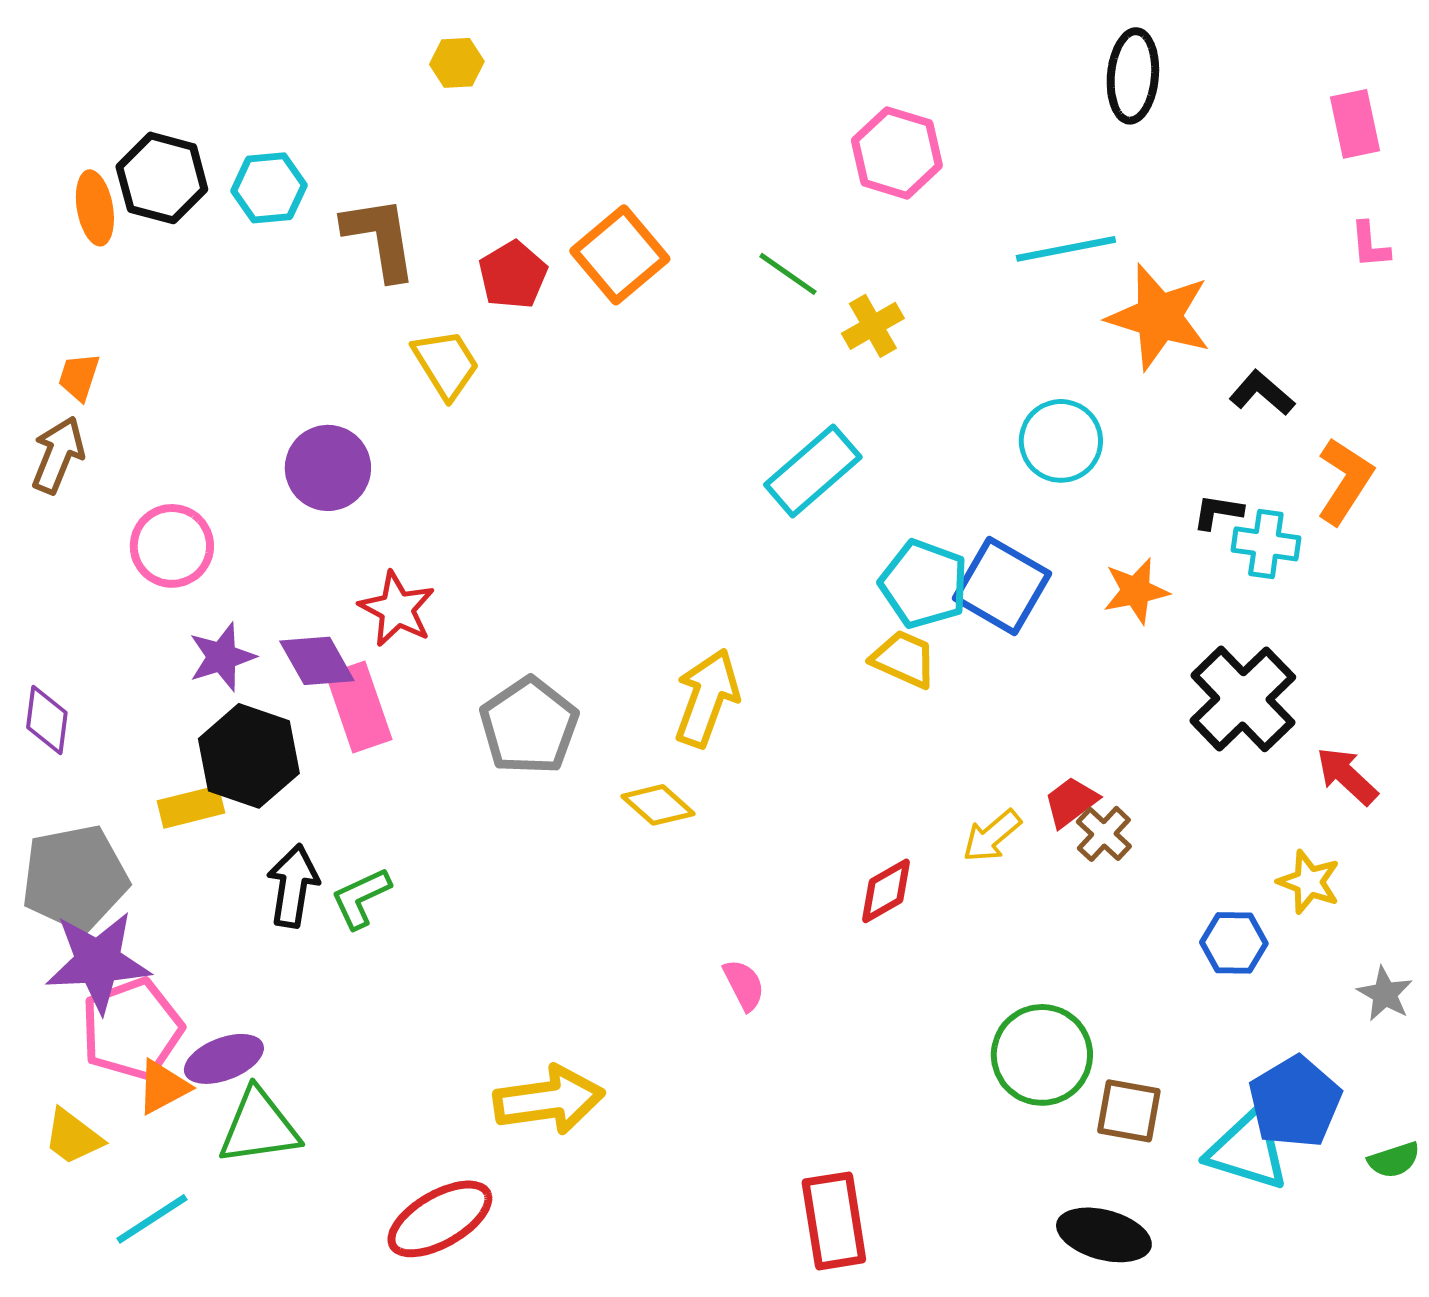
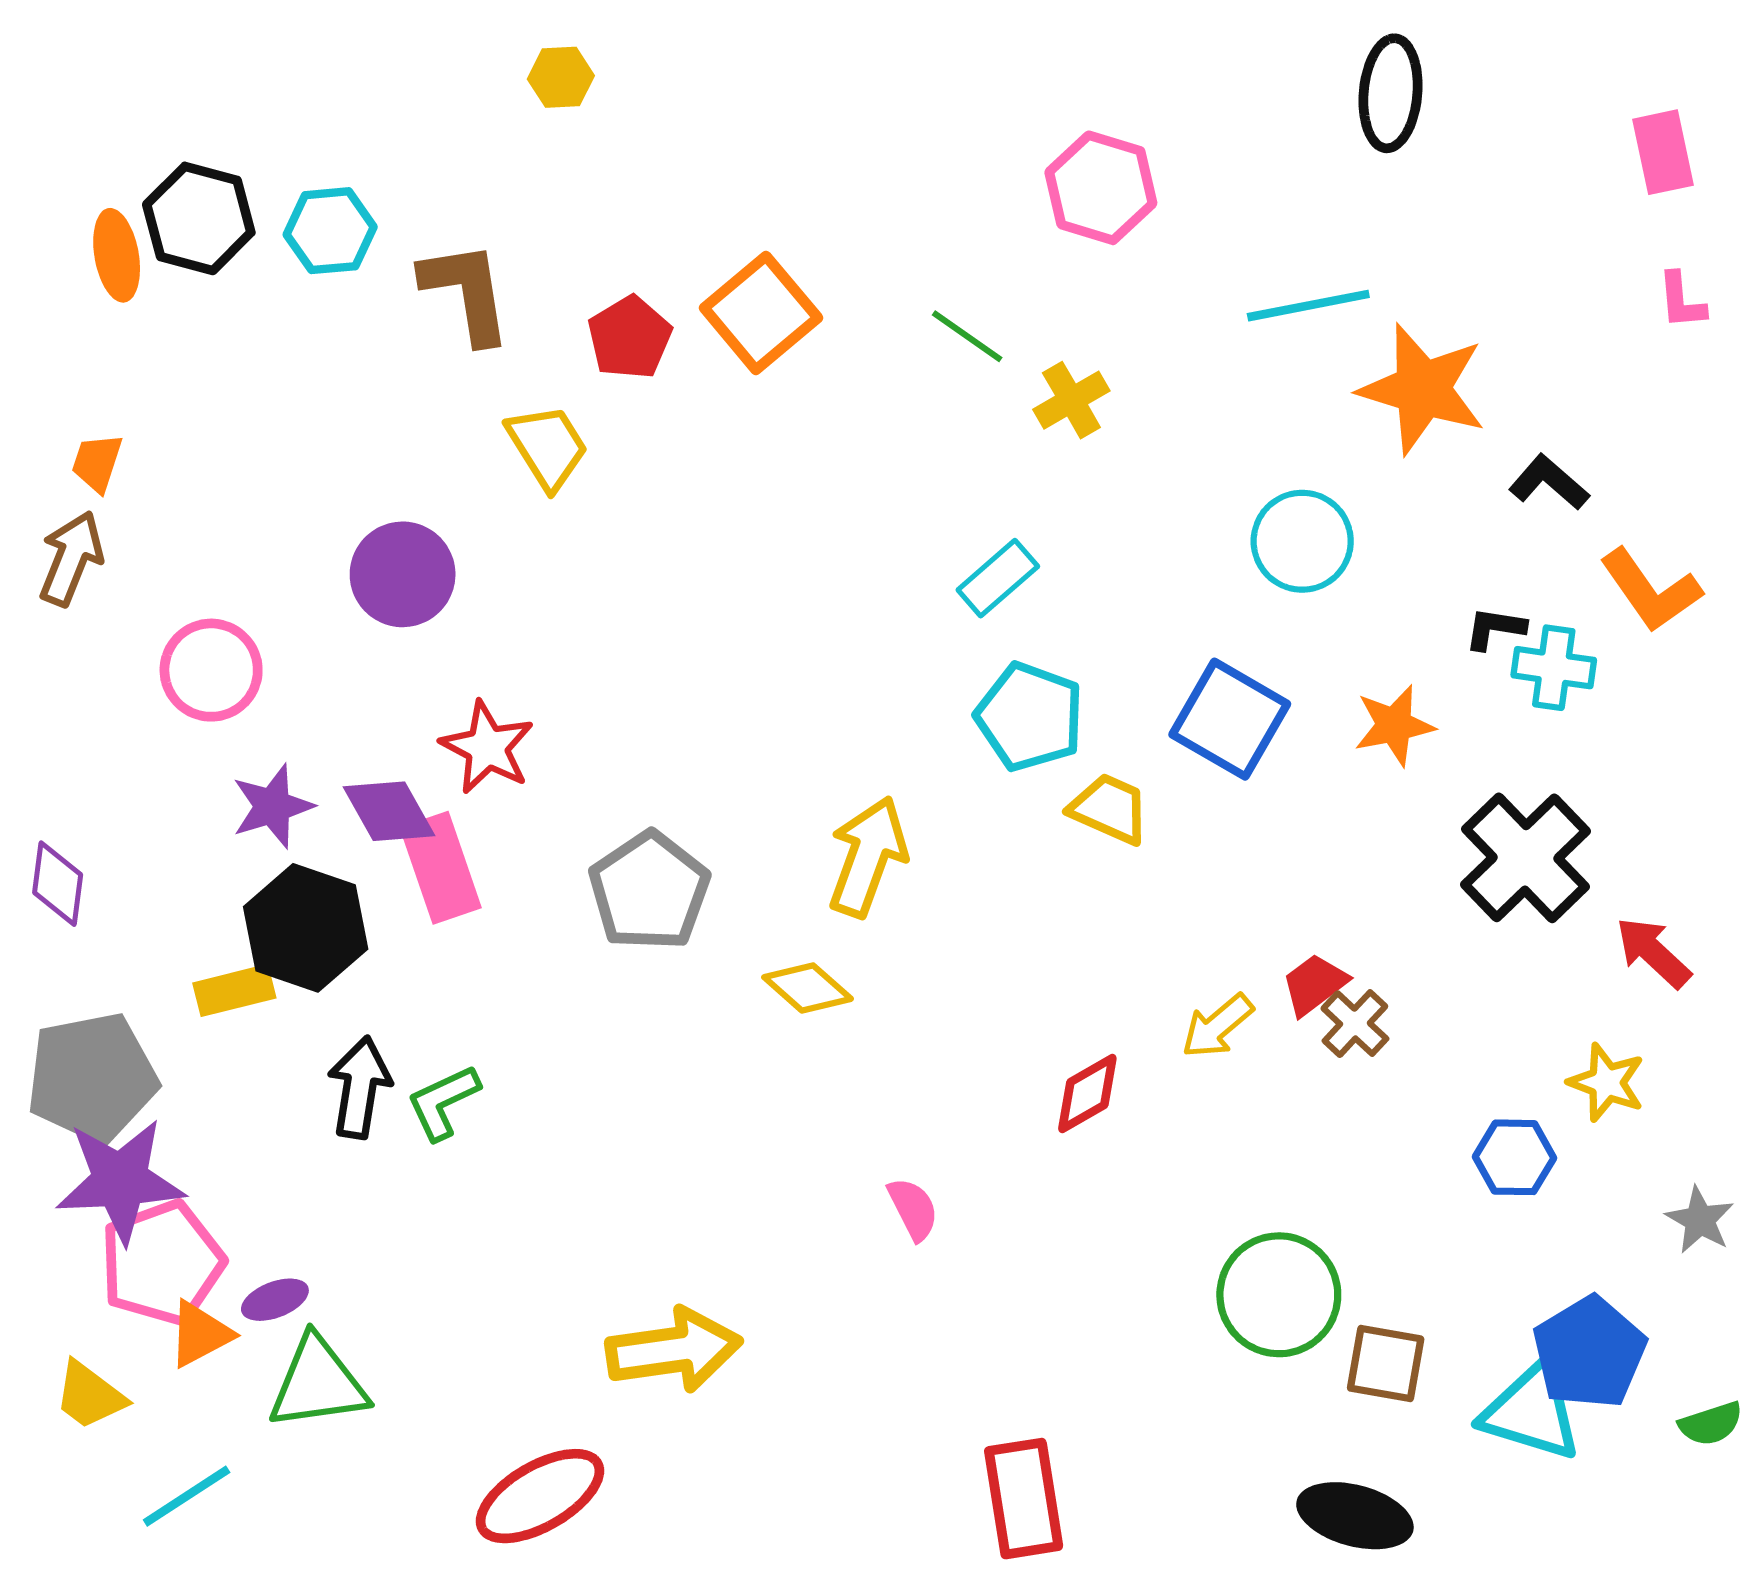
cyan rectangle: (813, 471) -> (998, 578), size x0.7
orange L-shape: (1345, 481) -> (1651, 590), turned 112
cyan pentagon: (924, 584) -> (1030, 717), moved
purple ellipse: (224, 1059) -> (275, 1300), size x0.7

